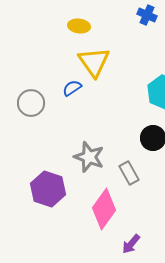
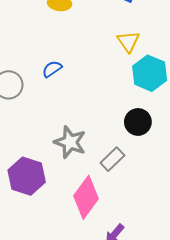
yellow triangle: (94, 62) -> (128, 41), moved, size x0.7
gray rectangle: (129, 173) -> (112, 159), turned 75

